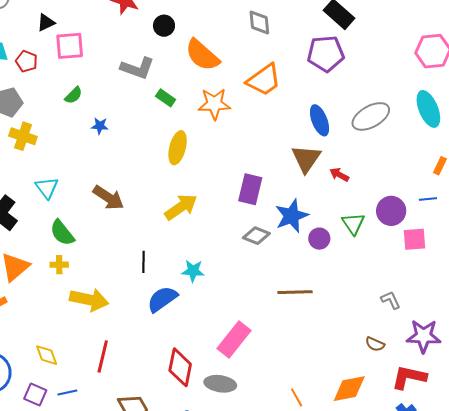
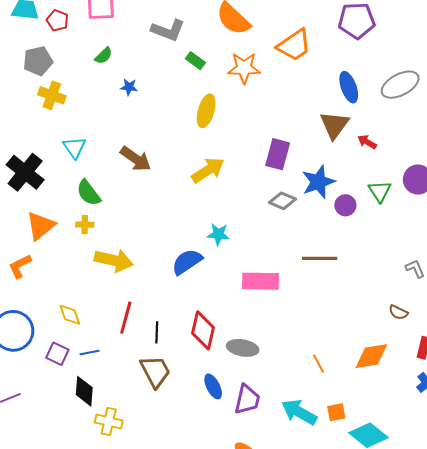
black line: (144, 262) -> (157, 332), moved
pink rectangle: (234, 340) -> (260, 281), moved, turned 51

